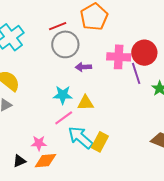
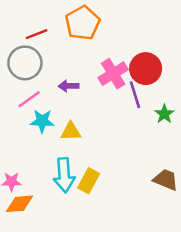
gray circle: (65, 44) -> (25, 63), moved
pink cross: (119, 57) -> (113, 74), turned -35
pink line: (64, 118) -> (29, 99), moved
cyan arrow: (81, 138) -> (64, 175), turned -136

